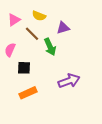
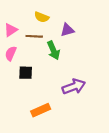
pink triangle: (14, 20) -> (11, 30), moved
brown line: (32, 34) -> (34, 36), turned -42
orange rectangle: (28, 93) -> (41, 110), moved

